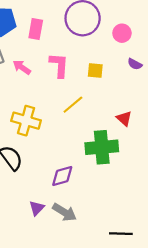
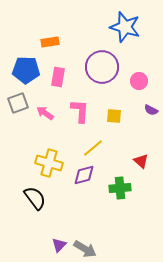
green cross: (102, 147) -> (120, 188), size x0.7
purple diamond: (62, 176) -> (84, 175), moved

